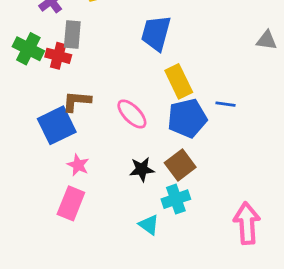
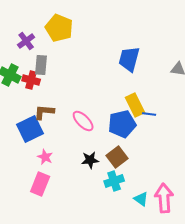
blue trapezoid: (156, 33) -> (129, 59), moved
yellow rectangle: (179, 81) -> (135, 105), moved
cyan triangle: (149, 225) -> (141, 199), moved

